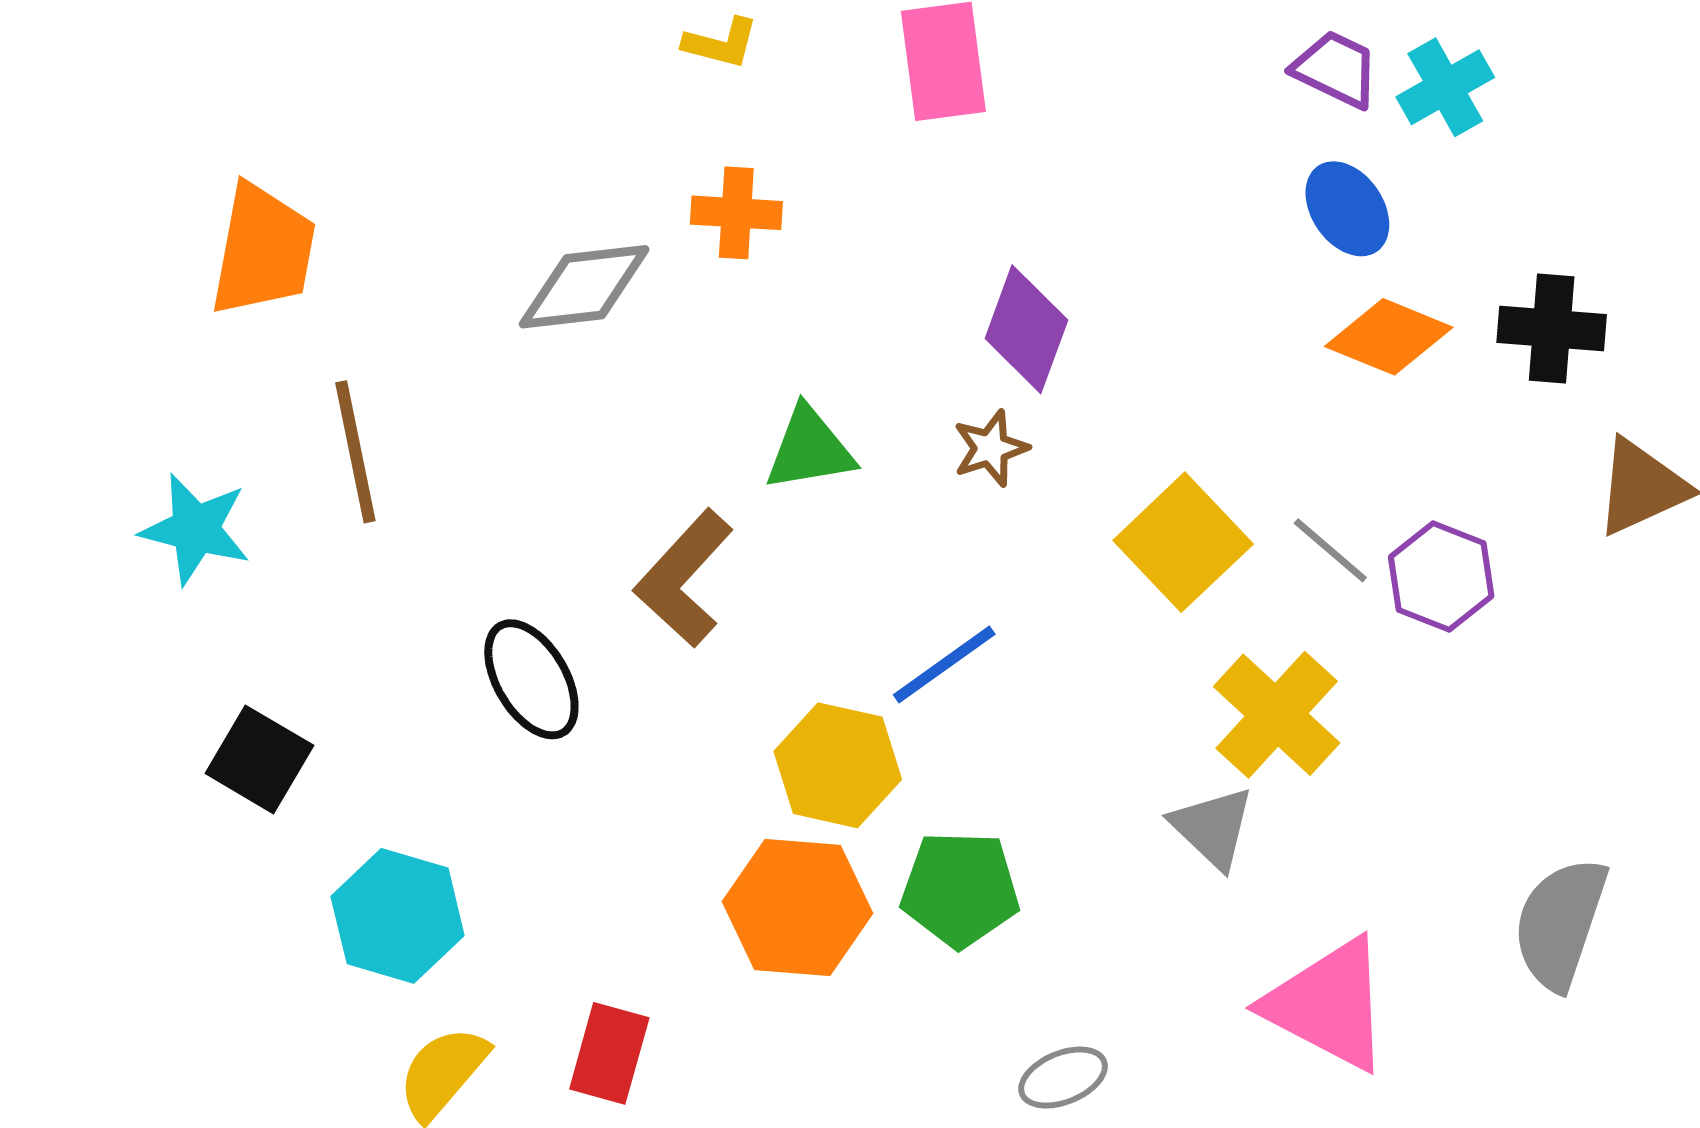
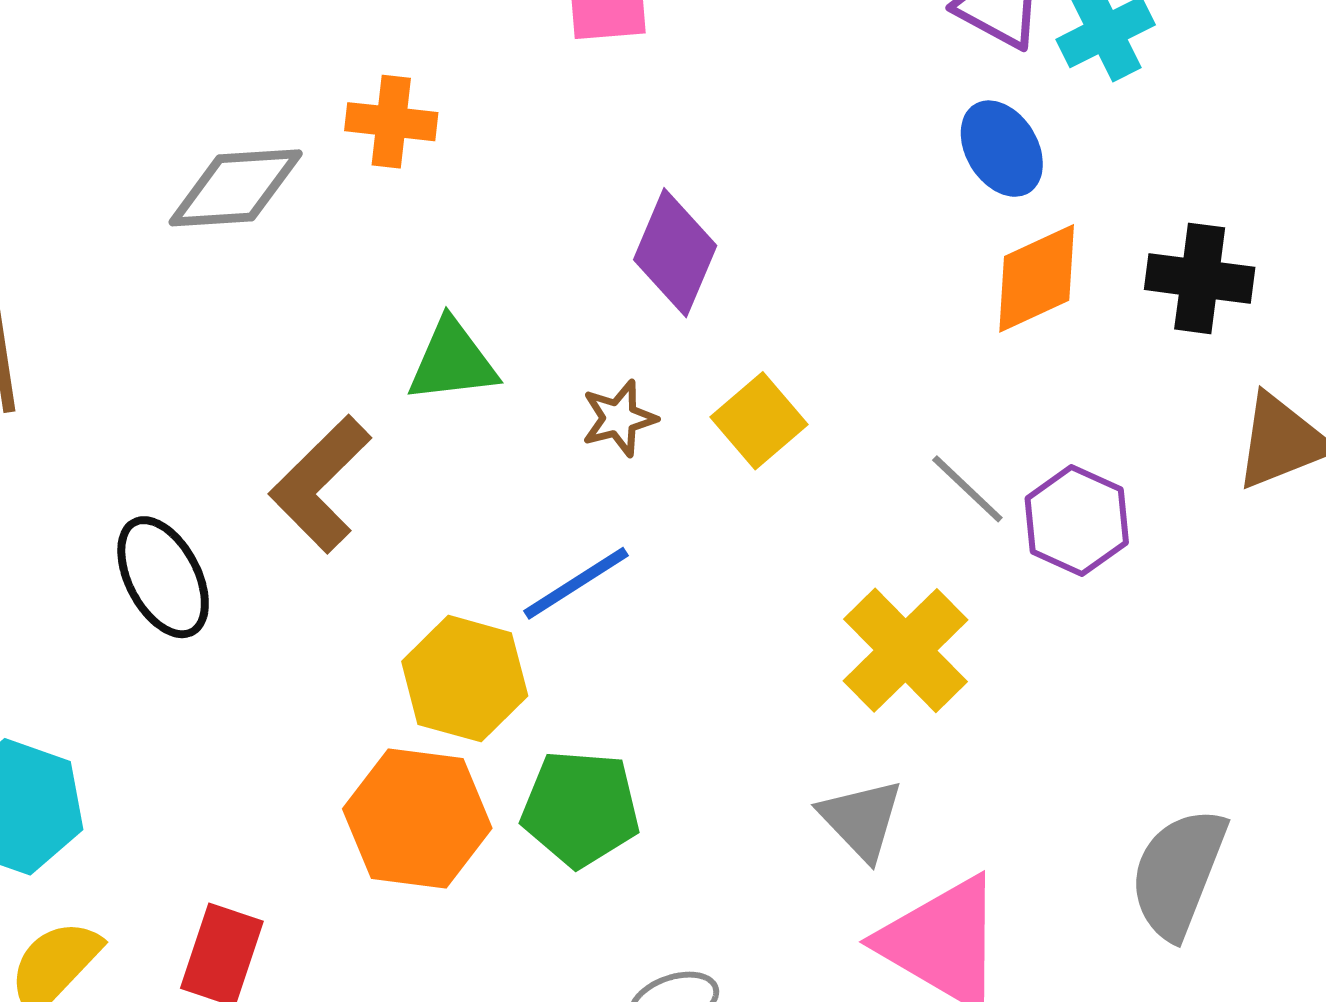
orange diamond: (1389, 337) -> (1037, 278), turned -50
brown star: (991, 448) -> (619, 418), moved
yellow square: (1183, 542) -> (759, 421), moved, size x0.7
gray triangle: (1213, 828) -> (861, 819), moved

